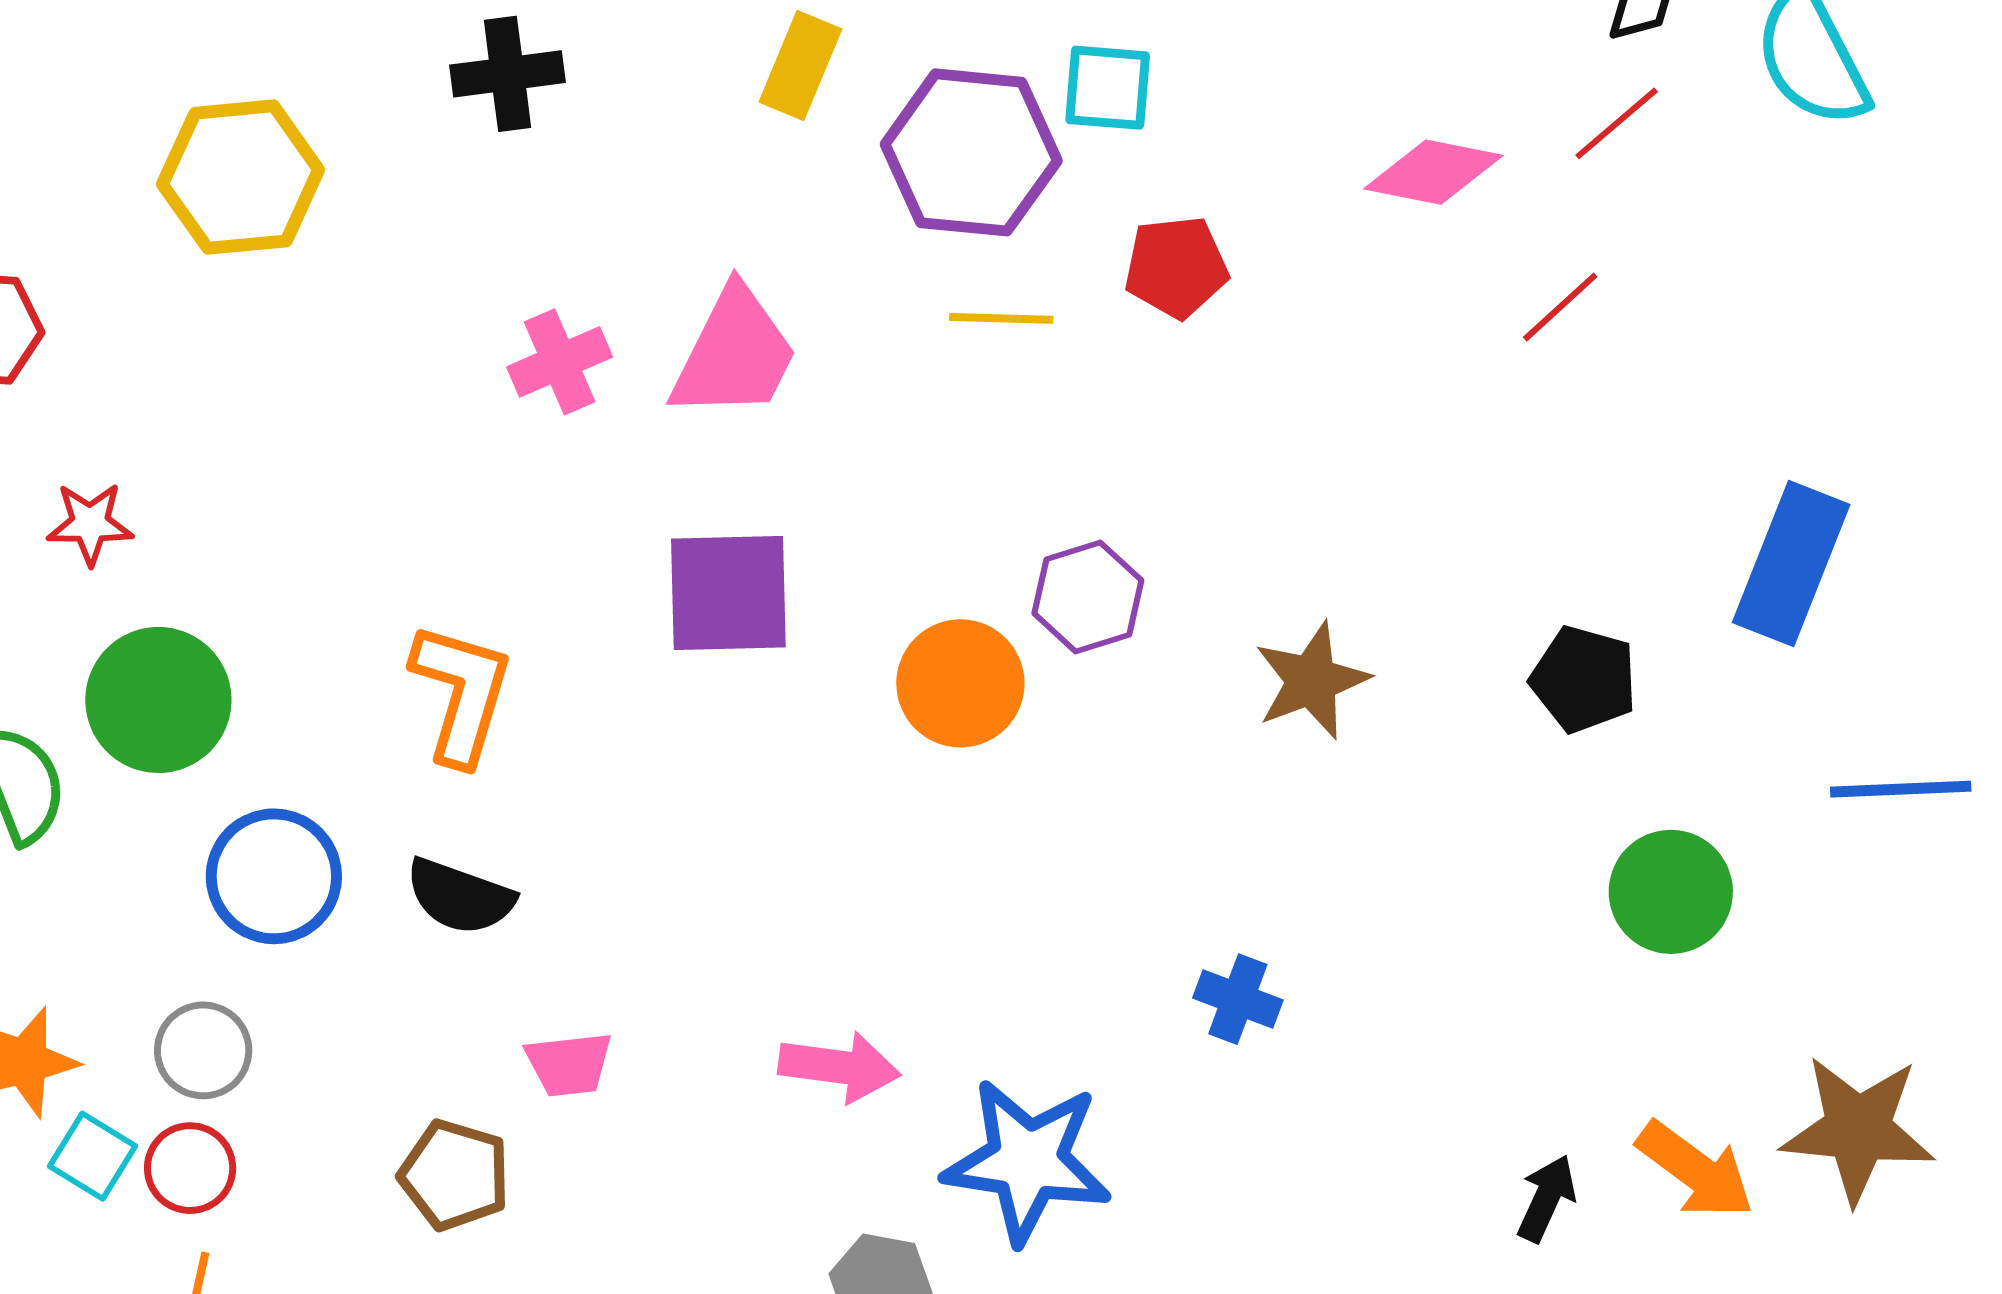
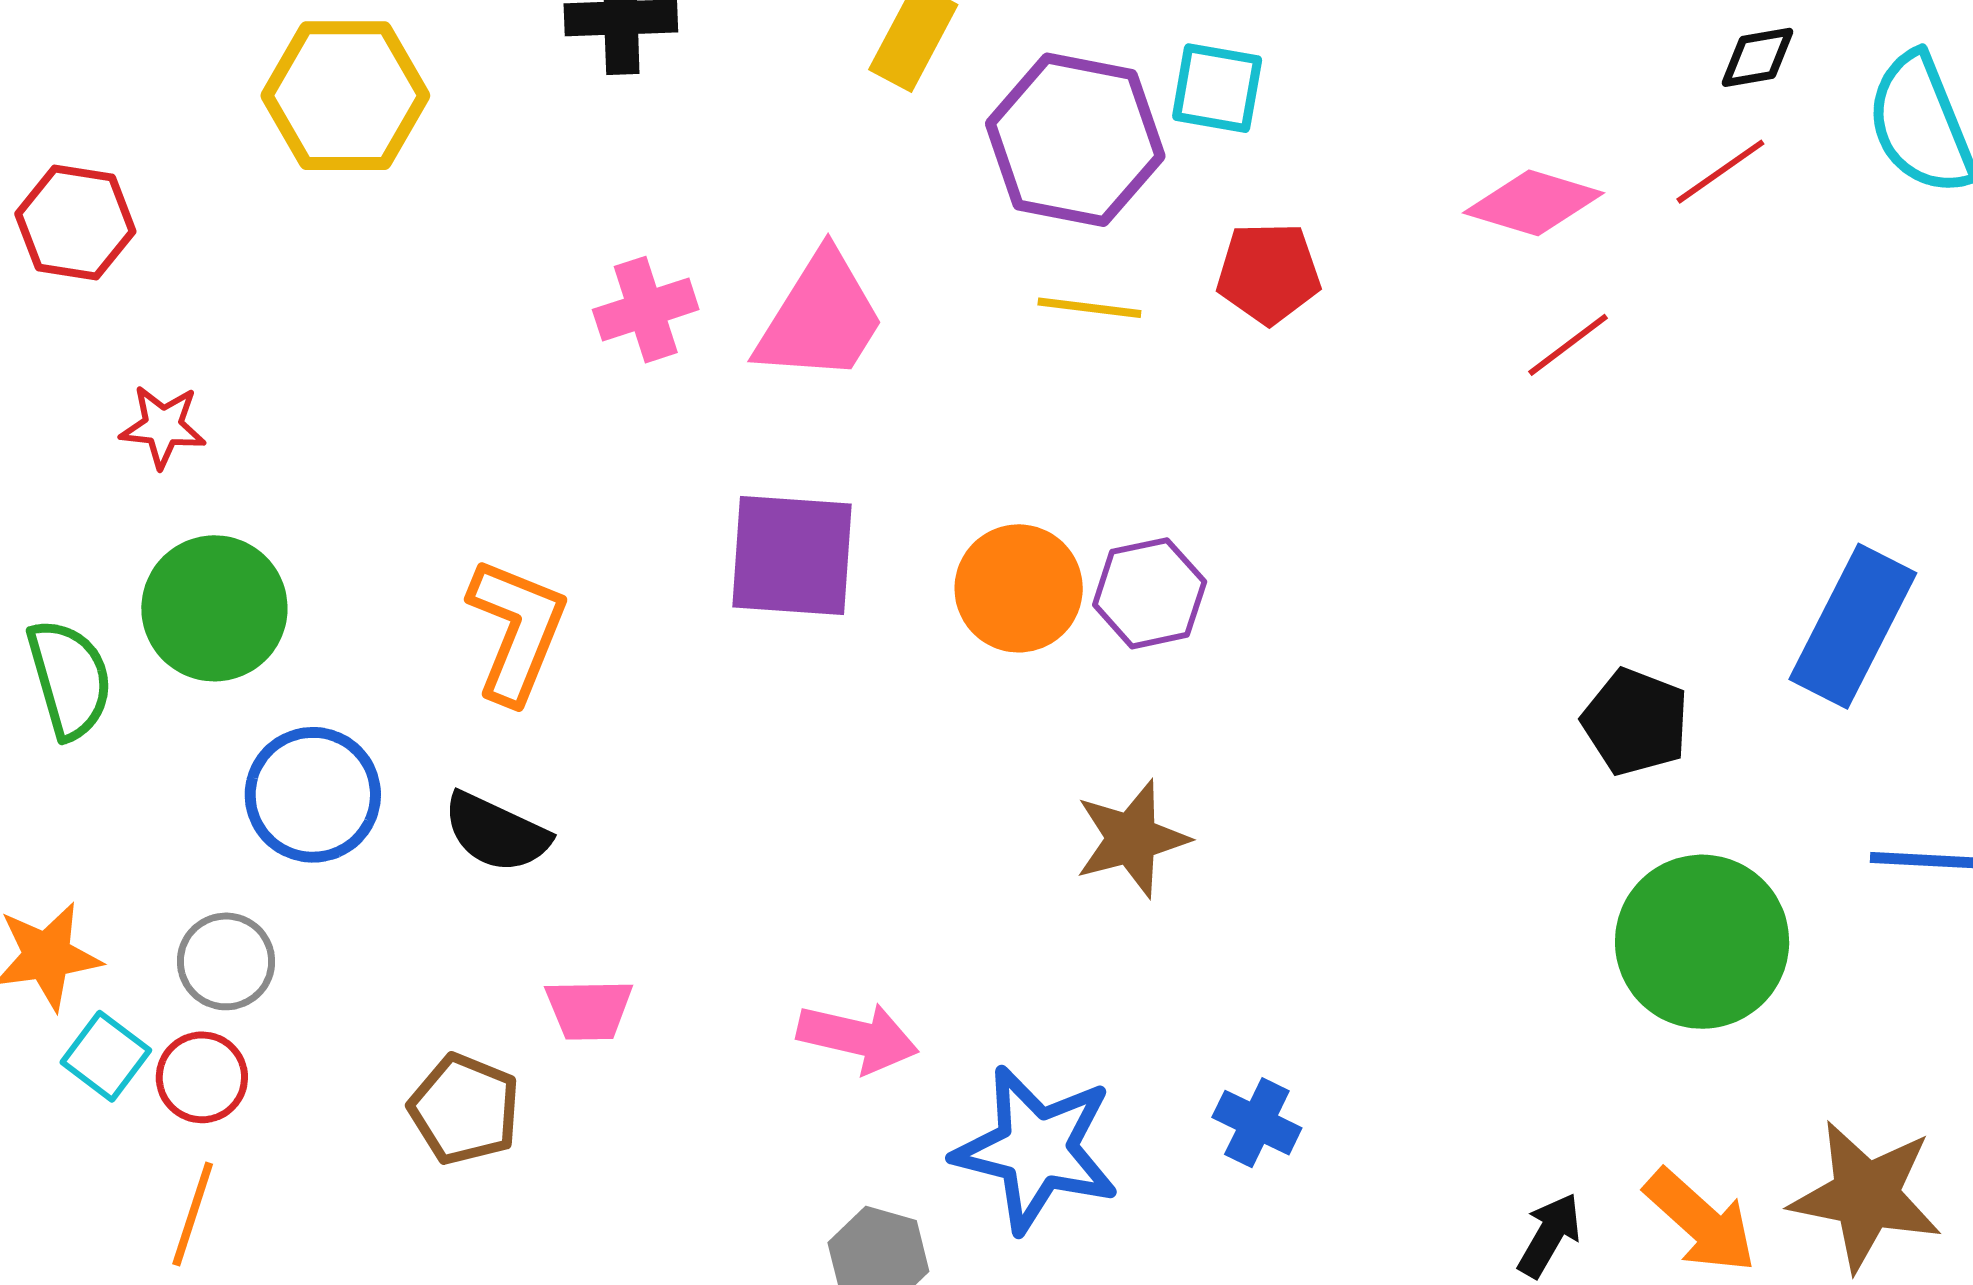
red line: (1560, 307) -> (1568, 345), moved
brown star: (1312, 681) -> (1132, 839), moved
orange circle: (960, 683) -> (1019, 588), moved
green circle: (1671, 892) -> (1702, 942), size x1.4
blue cross: (1238, 999) -> (1257, 1123), moved

